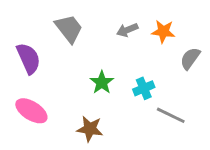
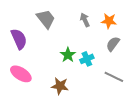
gray arrow: (127, 30) -> (85, 20), turned 88
gray semicircle: (190, 58) -> (113, 44), moved
cyan cross: (144, 88) -> (87, 59), moved

